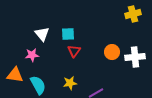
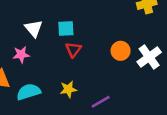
white cross: (135, 57) -> (149, 57), turned -30
cyan semicircle: (38, 85) -> (29, 92), turned -78

